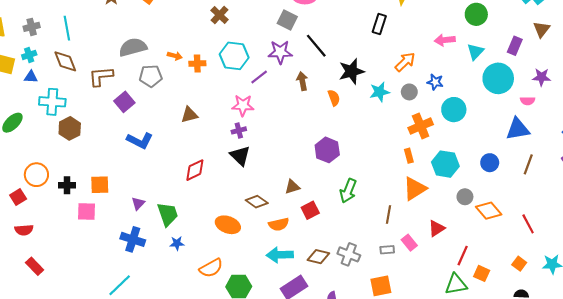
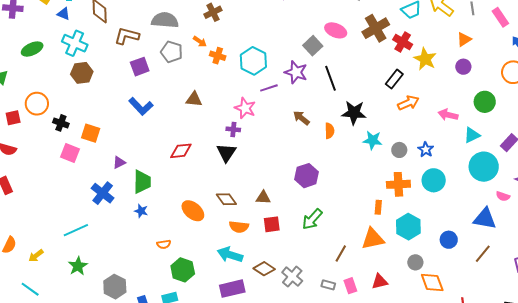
brown cross: (220, 15) -> (213, 12), moved
orange arrow: (405, 62) -> (408, 103), moved
brown arrow: (302, 81) -> (301, 118), moved, turned -60
orange semicircle: (211, 268) -> (164, 244), size x0.6

